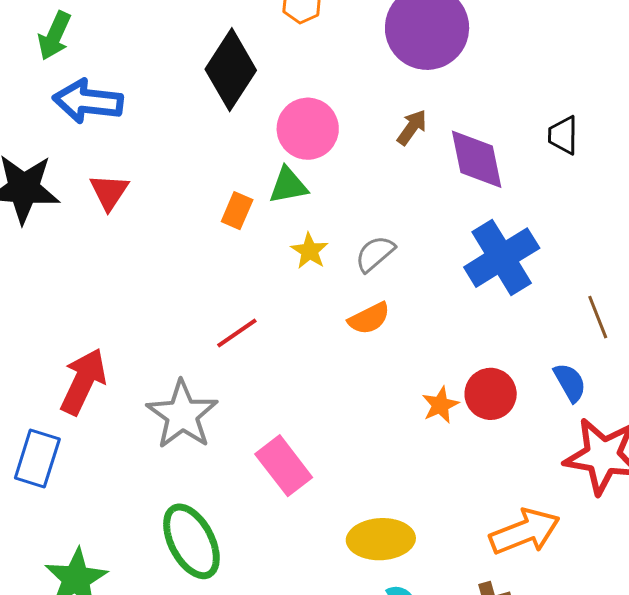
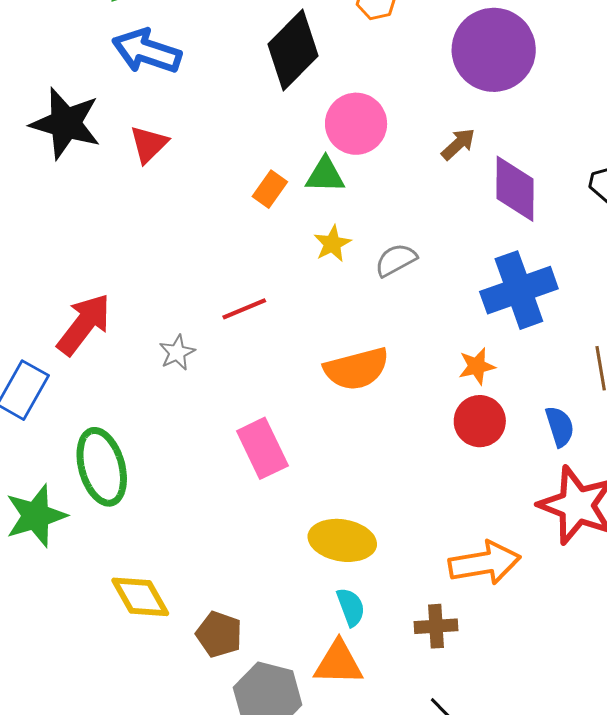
orange semicircle: (369, 318) -> (356, 369), moved, size x1.5
orange star: (440, 405) -> (477, 366), moved
gray star: (182, 415) -> (177, 353), moved, size x0.5
green ellipse: (191, 541) -> (102, 467), moved

